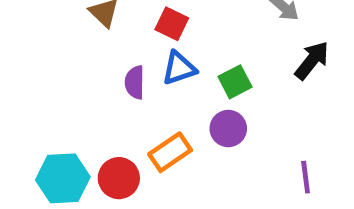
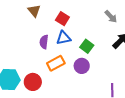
green square: (235, 82) -> (87, 46), turned -32
orange rectangle: (170, 152) -> (56, 63), moved

